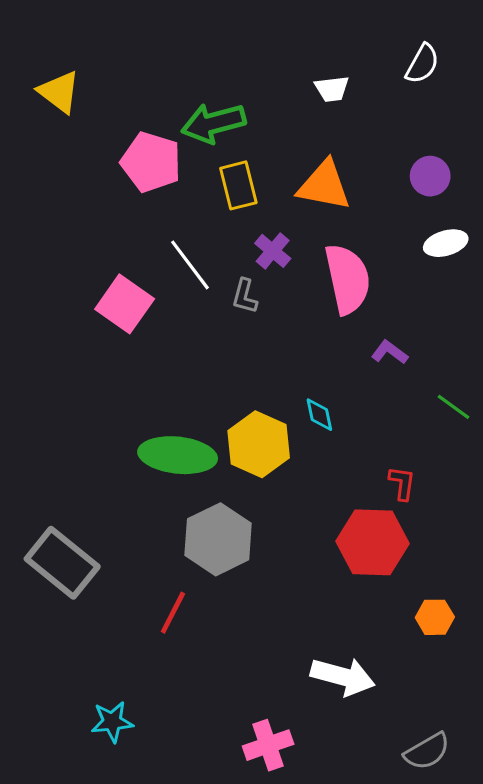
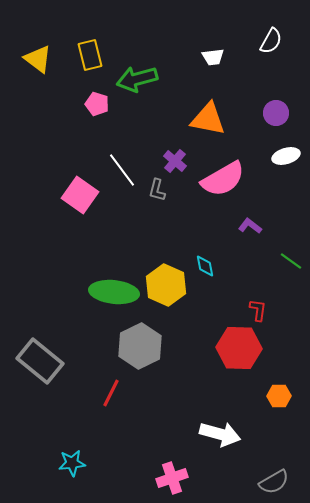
pink pentagon: (151, 162) -> (97, 104), size x0.6
yellow rectangle: (238, 185) -> (90, 55), moved
pink semicircle: (348, 279) -> (223, 179), turned 72

